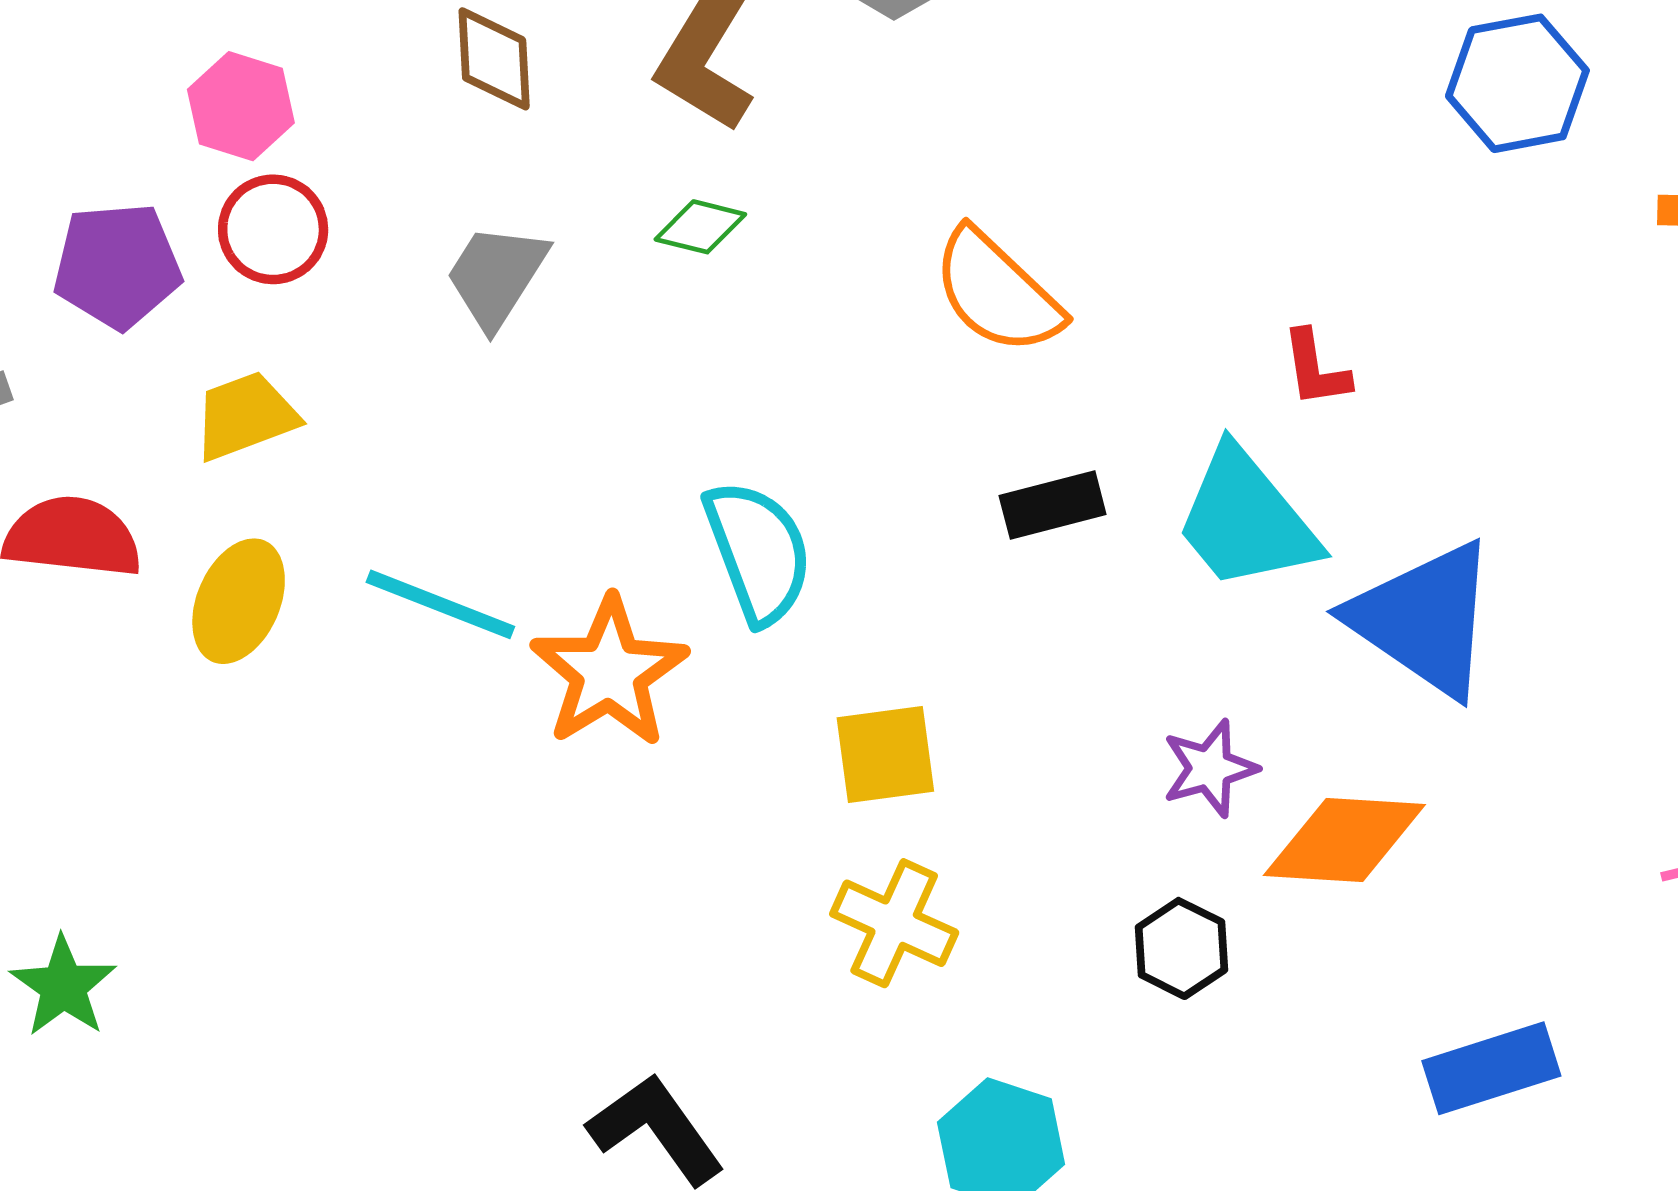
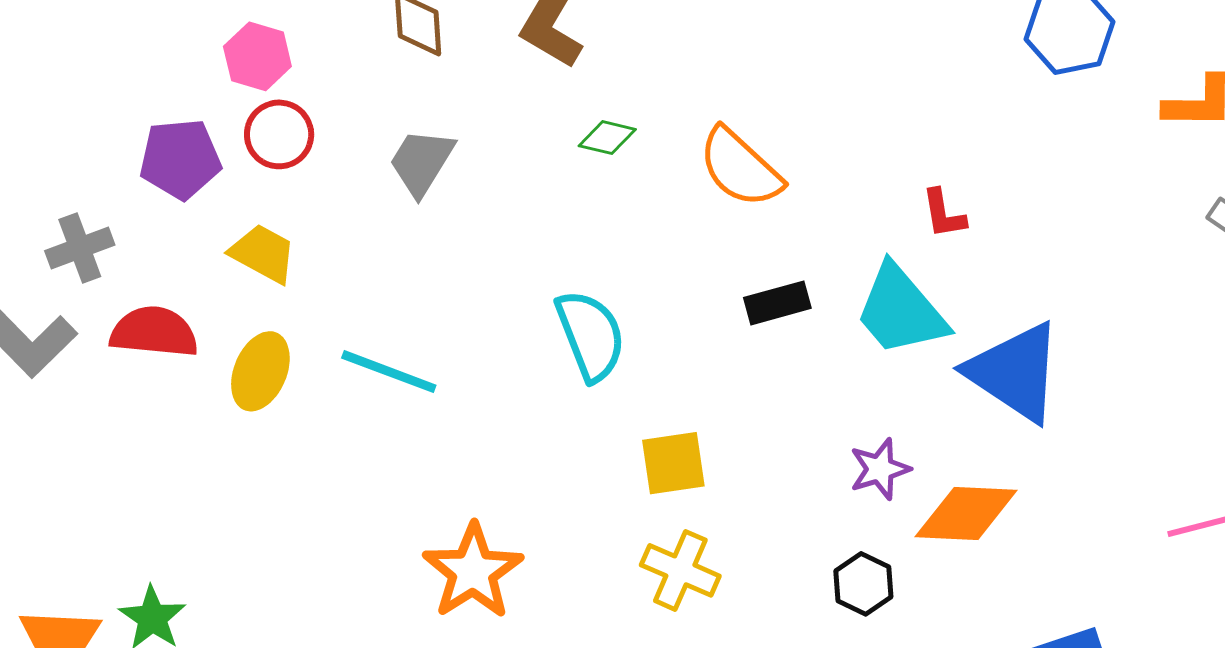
green diamond: (700, 227) -> (607, 138), moved
yellow trapezoid: (245, 416) -> (263, 253), turned 50
orange star: (609, 672) -> (473, 571), moved

